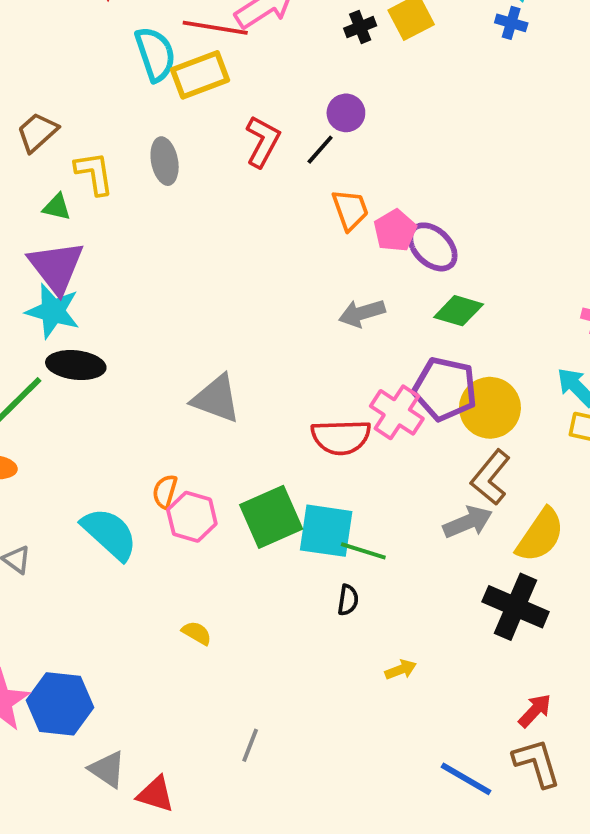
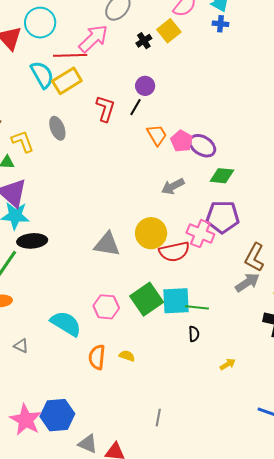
yellow circle: (490, 408) -> (151, 233), moved
orange semicircle: (165, 492) -> (97, 357), moved, size x1.4
yellow semicircle: (197, 633) -> (127, 356), moved

